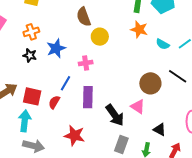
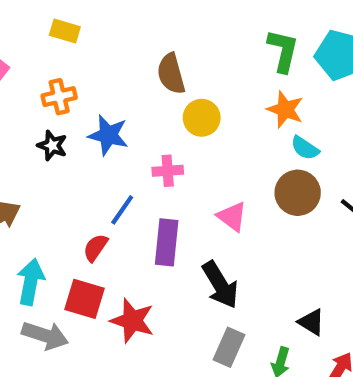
cyan semicircle: (163, 44) -> (305, 148), moved
blue star: (56, 48) -> (108, 135), turned 30
brown circle: (150, 83) -> (298, 193), moved
red square: (32, 96) -> (84, 299), moved
pink triangle: (138, 107) -> (232, 217), moved

